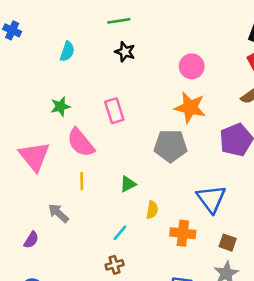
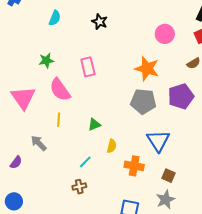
pink circle: (192, 66) -> (165, 34), moved
gray pentagon: (171, 146) -> (143, 101), moved

